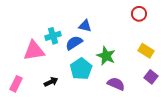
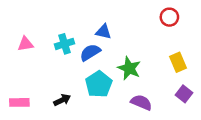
pink triangle: (34, 51) -> (25, 44), moved, size x0.6
yellow rectangle: (146, 51) -> (178, 62), turned 35
pink rectangle: (16, 84) -> (19, 102), turned 63

